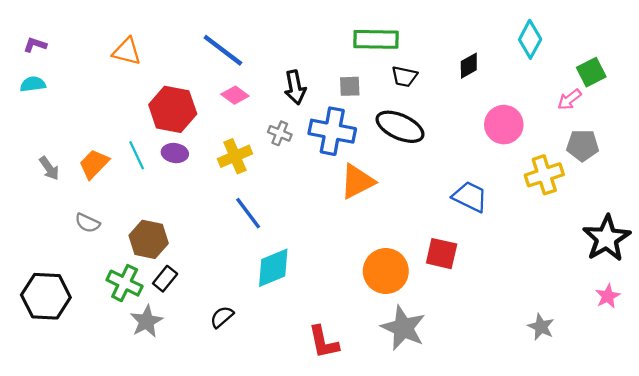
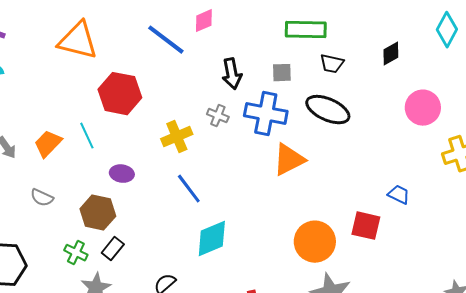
orange triangle: (127, 51) -> (78, 41), size x1.5
pink diamond: (235, 95) -> (204, 21), moved, turned -60
purple ellipse: (175, 153) -> (122, 174), moved
blue trapezoid: (470, 197) -> (399, 195), moved, size x0.7
green cross: (125, 283) -> (76, 253), size x0.7

